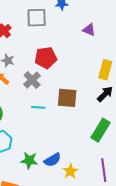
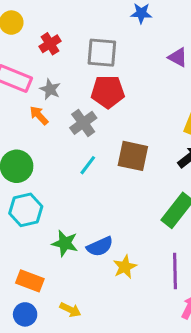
gray square: (37, 18) -> (102, 53), moved
cyan line: (38, 107) -> (88, 165), turned -64

